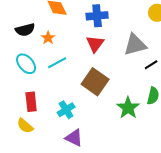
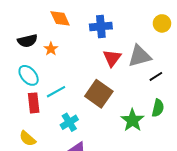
red triangle: (95, 44) -> (112, 58), moved
cyan line: (57, 63) -> (56, 92), moved
red rectangle: (31, 102) -> (34, 103), moved

